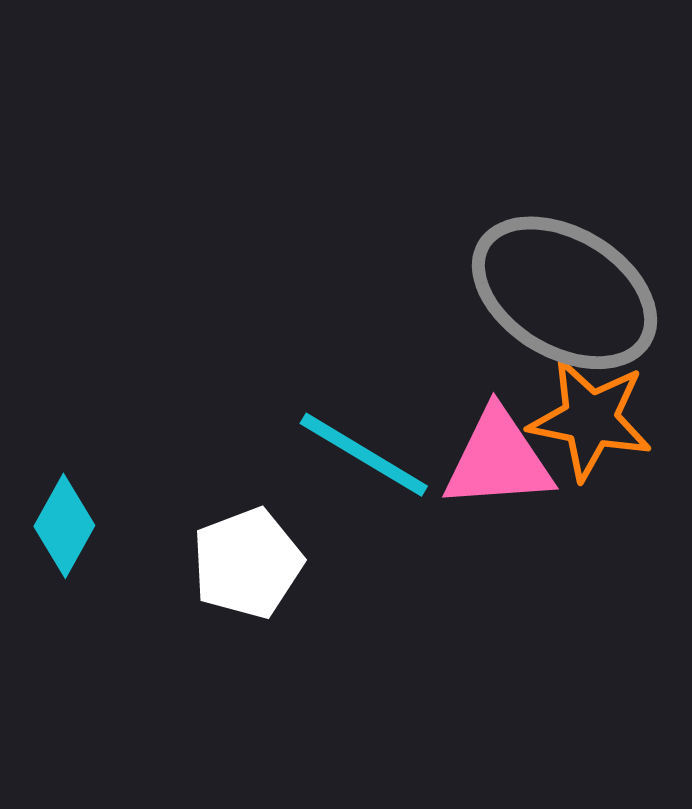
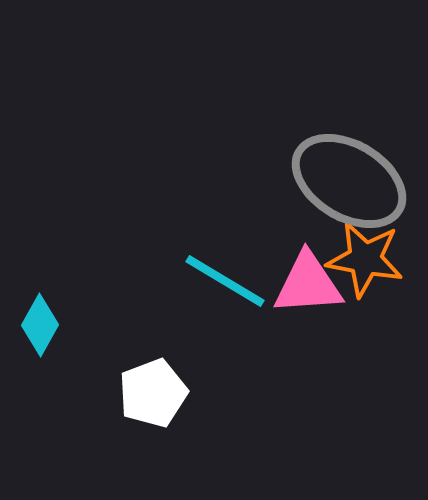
white pentagon: (247, 563) -> (153, 393), moved

